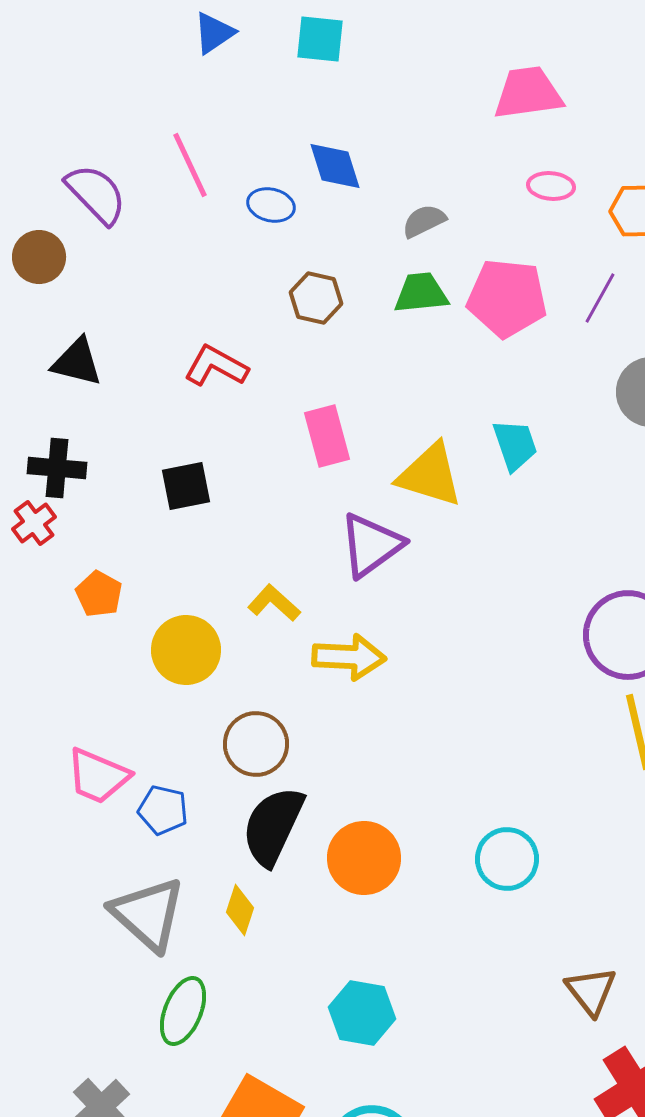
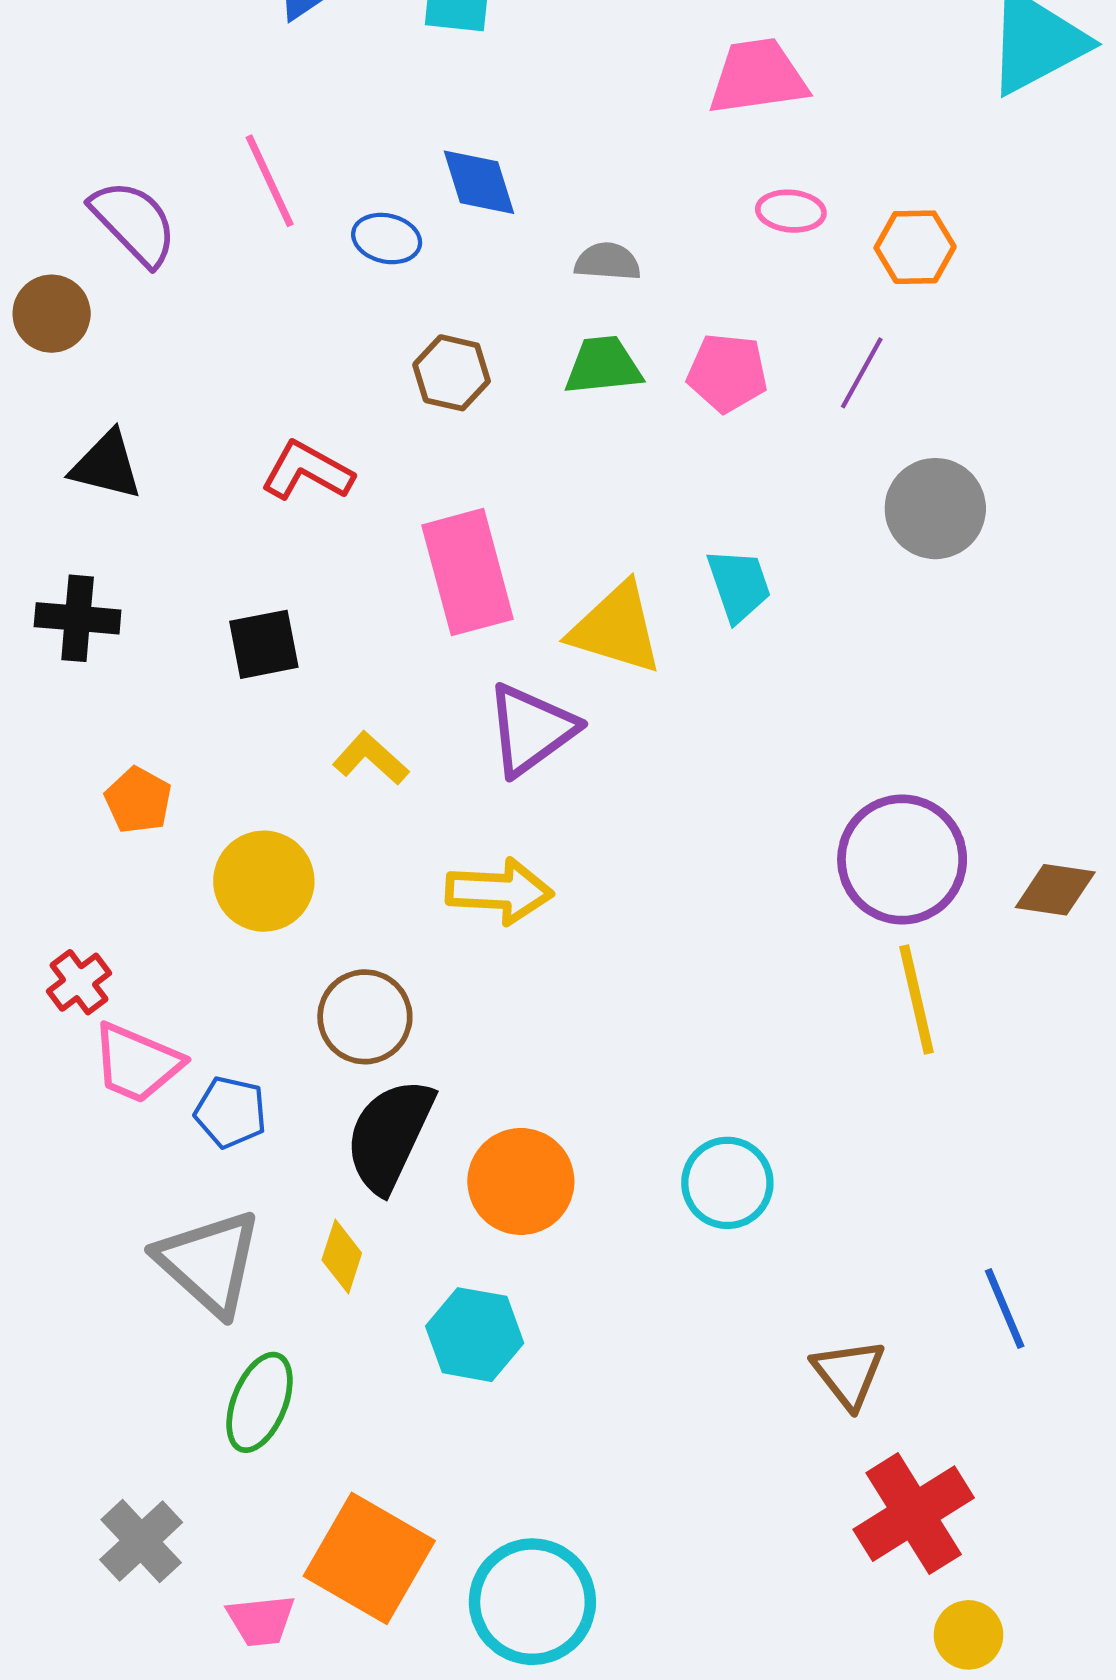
gray semicircle: (424, 221) -> (608, 262), turned 30
pink pentagon: (507, 298) -> (727, 373), size x0.7
pink rectangle: (327, 436) -> (467, 572), size x1.4
red cross: (34, 523) -> (79, 982), moved
yellow L-shape: (274, 603) -> (371, 758), moved
cyan hexagon: (362, 1013) -> (475, 1335), moved

